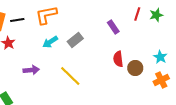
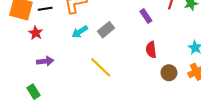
brown circle: (135, 68) -> (169, 73), moved
purple arrow: (31, 70) -> (45, 61), moved

